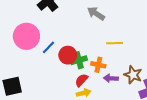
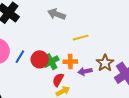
brown star: (133, 75) -> (105, 63), turned 30

